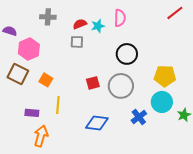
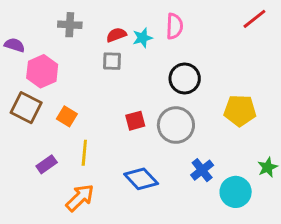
cyan circle: (162, 102) -> (236, 192), moved
purple rectangle: (32, 113) -> (47, 164), turned -40
blue diamond: (97, 123) -> (141, 179), turned 40
orange arrow: (41, 136) -> (80, 198), moved, turned 30

